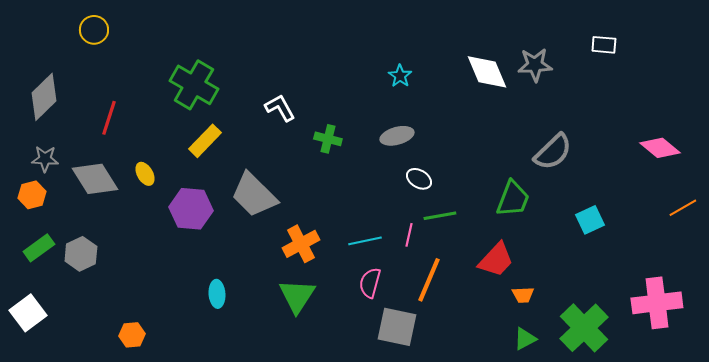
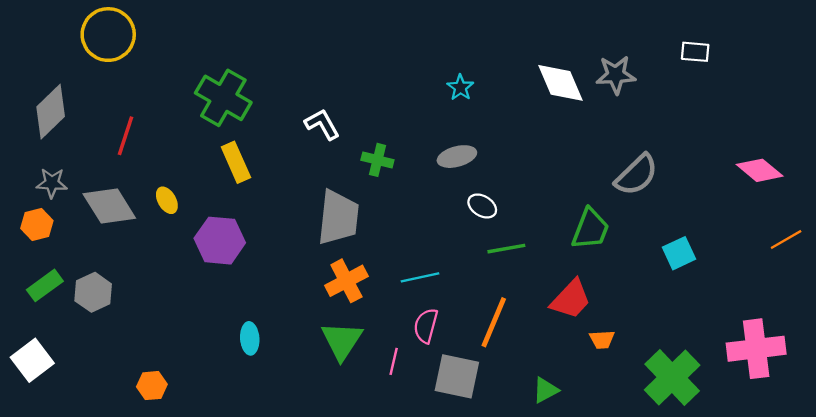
yellow circle: (94, 30) -> (108, 35), size x1.6
yellow rectangle: (205, 141) -> (236, 162), turned -68
gray trapezoid: (254, 195) -> (338, 218), moved, turned -129
pink line: (409, 235) -> (394, 361), moved
green triangle: (525, 339) -> (546, 390), moved

